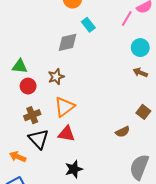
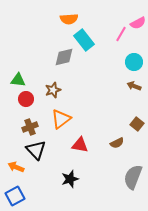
cyan rectangle: (88, 25) -> (84, 40), size x1.5
red triangle: (66, 134) -> (80, 145), moved

